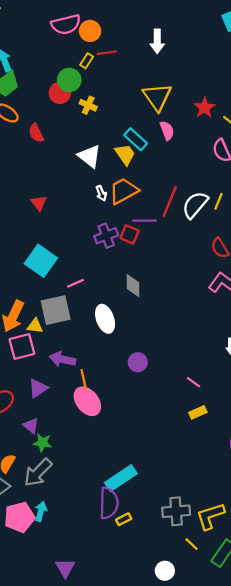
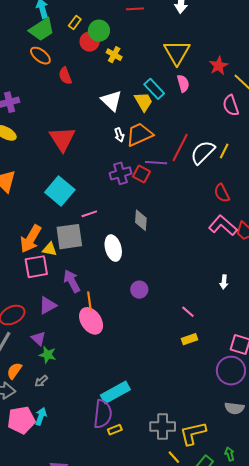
yellow rectangle: (87, 61) -> (75, 23), moved
red triangle: (39, 203) -> (62, 139), size x1.8
purple arrow: (62, 359) -> (72, 281), turned 45
gray arrow: (38, 472) -> (41, 381), size x0.5

